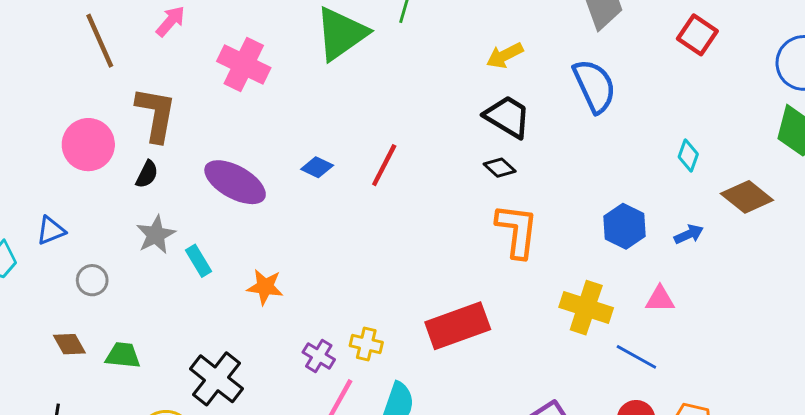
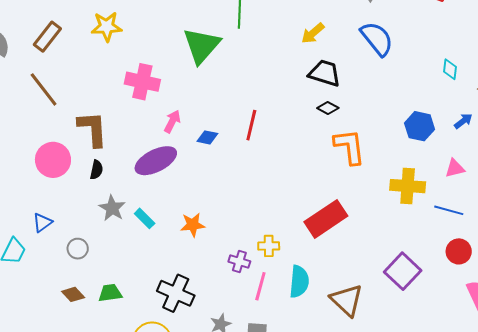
pink arrow: (170, 21) -> (172, 121), moved
purple ellipse: (235, 182) -> (156, 161), turned -42

